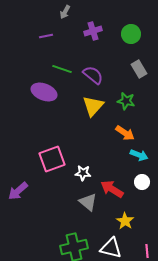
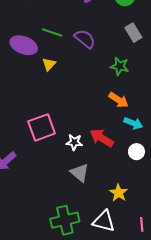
purple ellipse: (44, 92) -> (24, 45), moved
yellow triangle: (93, 106) -> (49, 64), moved, size x0.6
red arrow: (112, 189) -> (102, 138), moved

